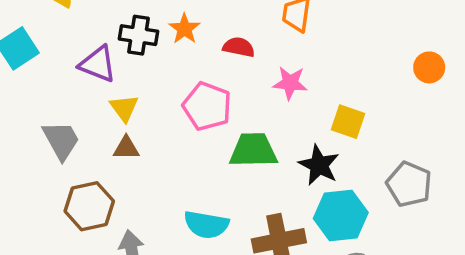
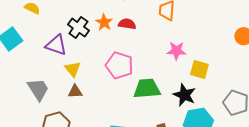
black cross: (139, 35) -> (78, 27), turned 30
red semicircle: (239, 47) -> (127, 24), moved
pink star: (290, 83) -> (176, 51), moved

